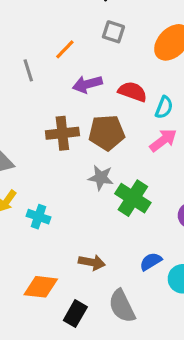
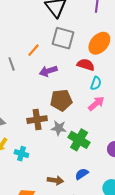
gray square: (113, 32) -> (63, 38), size x1.6
red semicircle: (133, 92) -> (86, 65), moved
brown cross: (62, 133) -> (37, 120), moved
blue semicircle: (151, 261) -> (82, 174), moved

